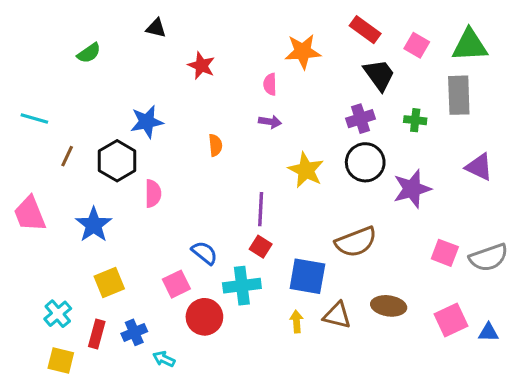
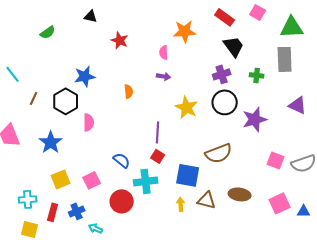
pink square: (417, 45) -> (258, 12), moved
cyan line: (34, 119) -> (13, 74), turned 36
pink square: (176, 284) -> (92, 180), moved
cyan cross: (58, 314) -> (28, 199), turned 36

